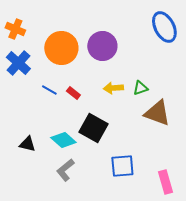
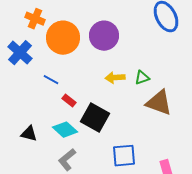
orange cross: (15, 29) -> (35, 19), moved
red rectangle: (73, 93) -> (69, 101), moved

